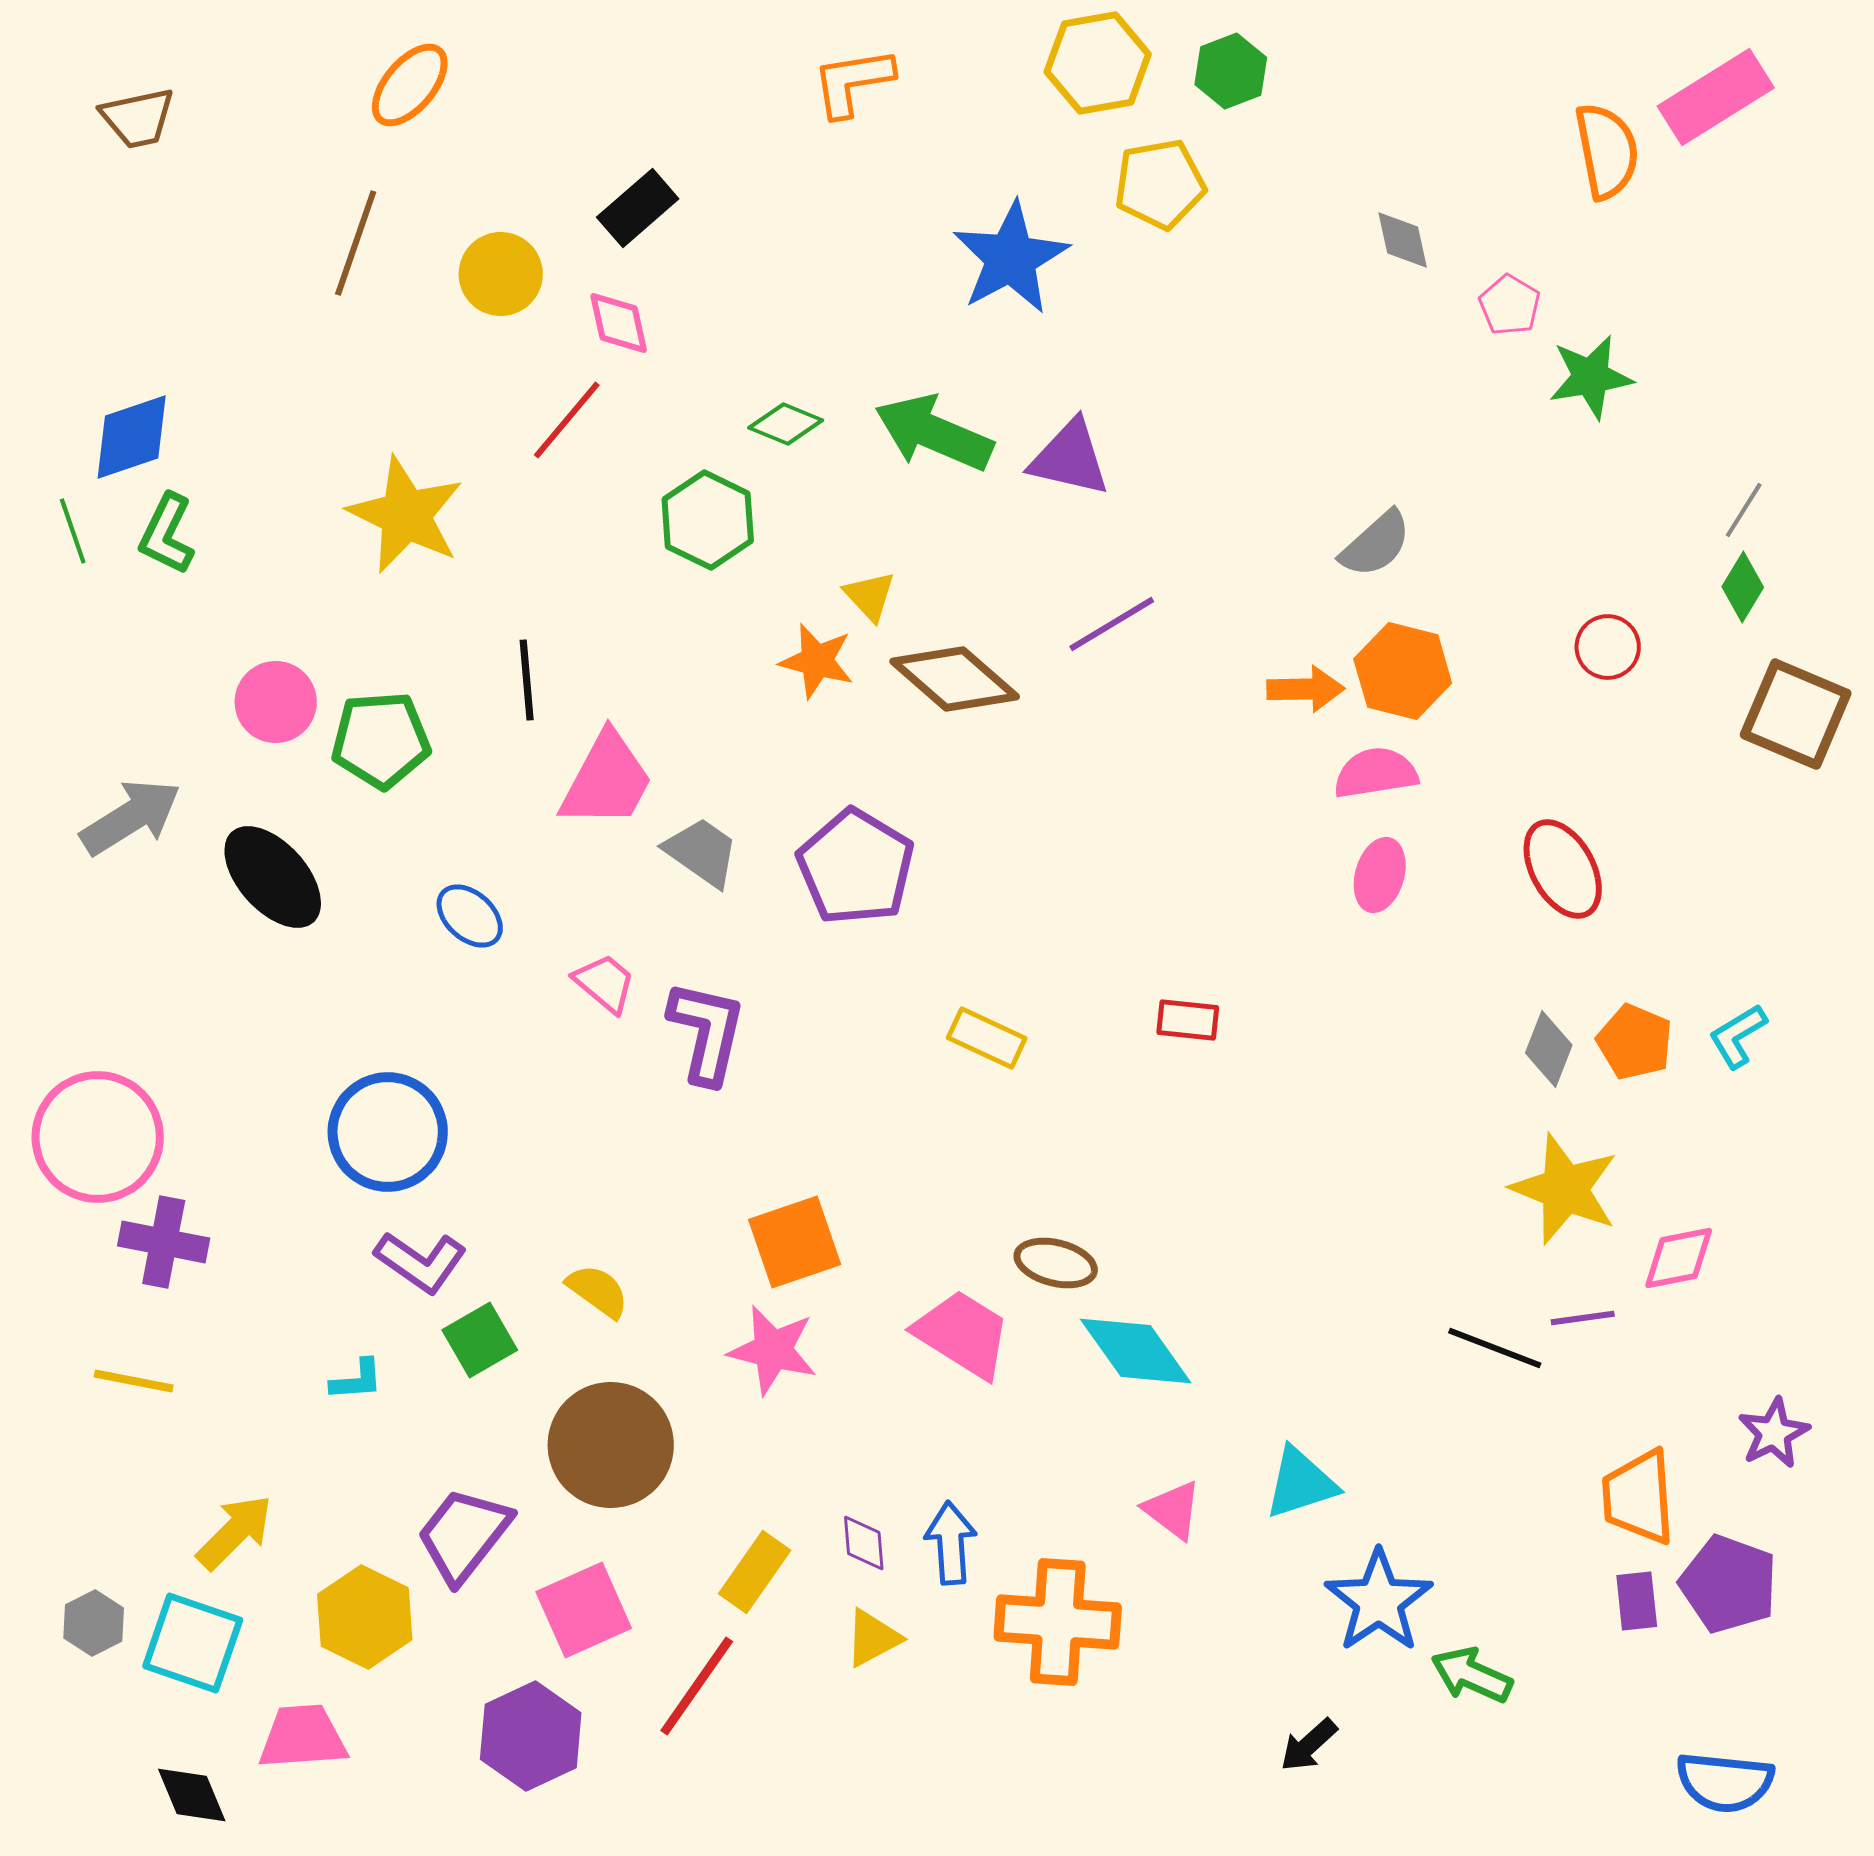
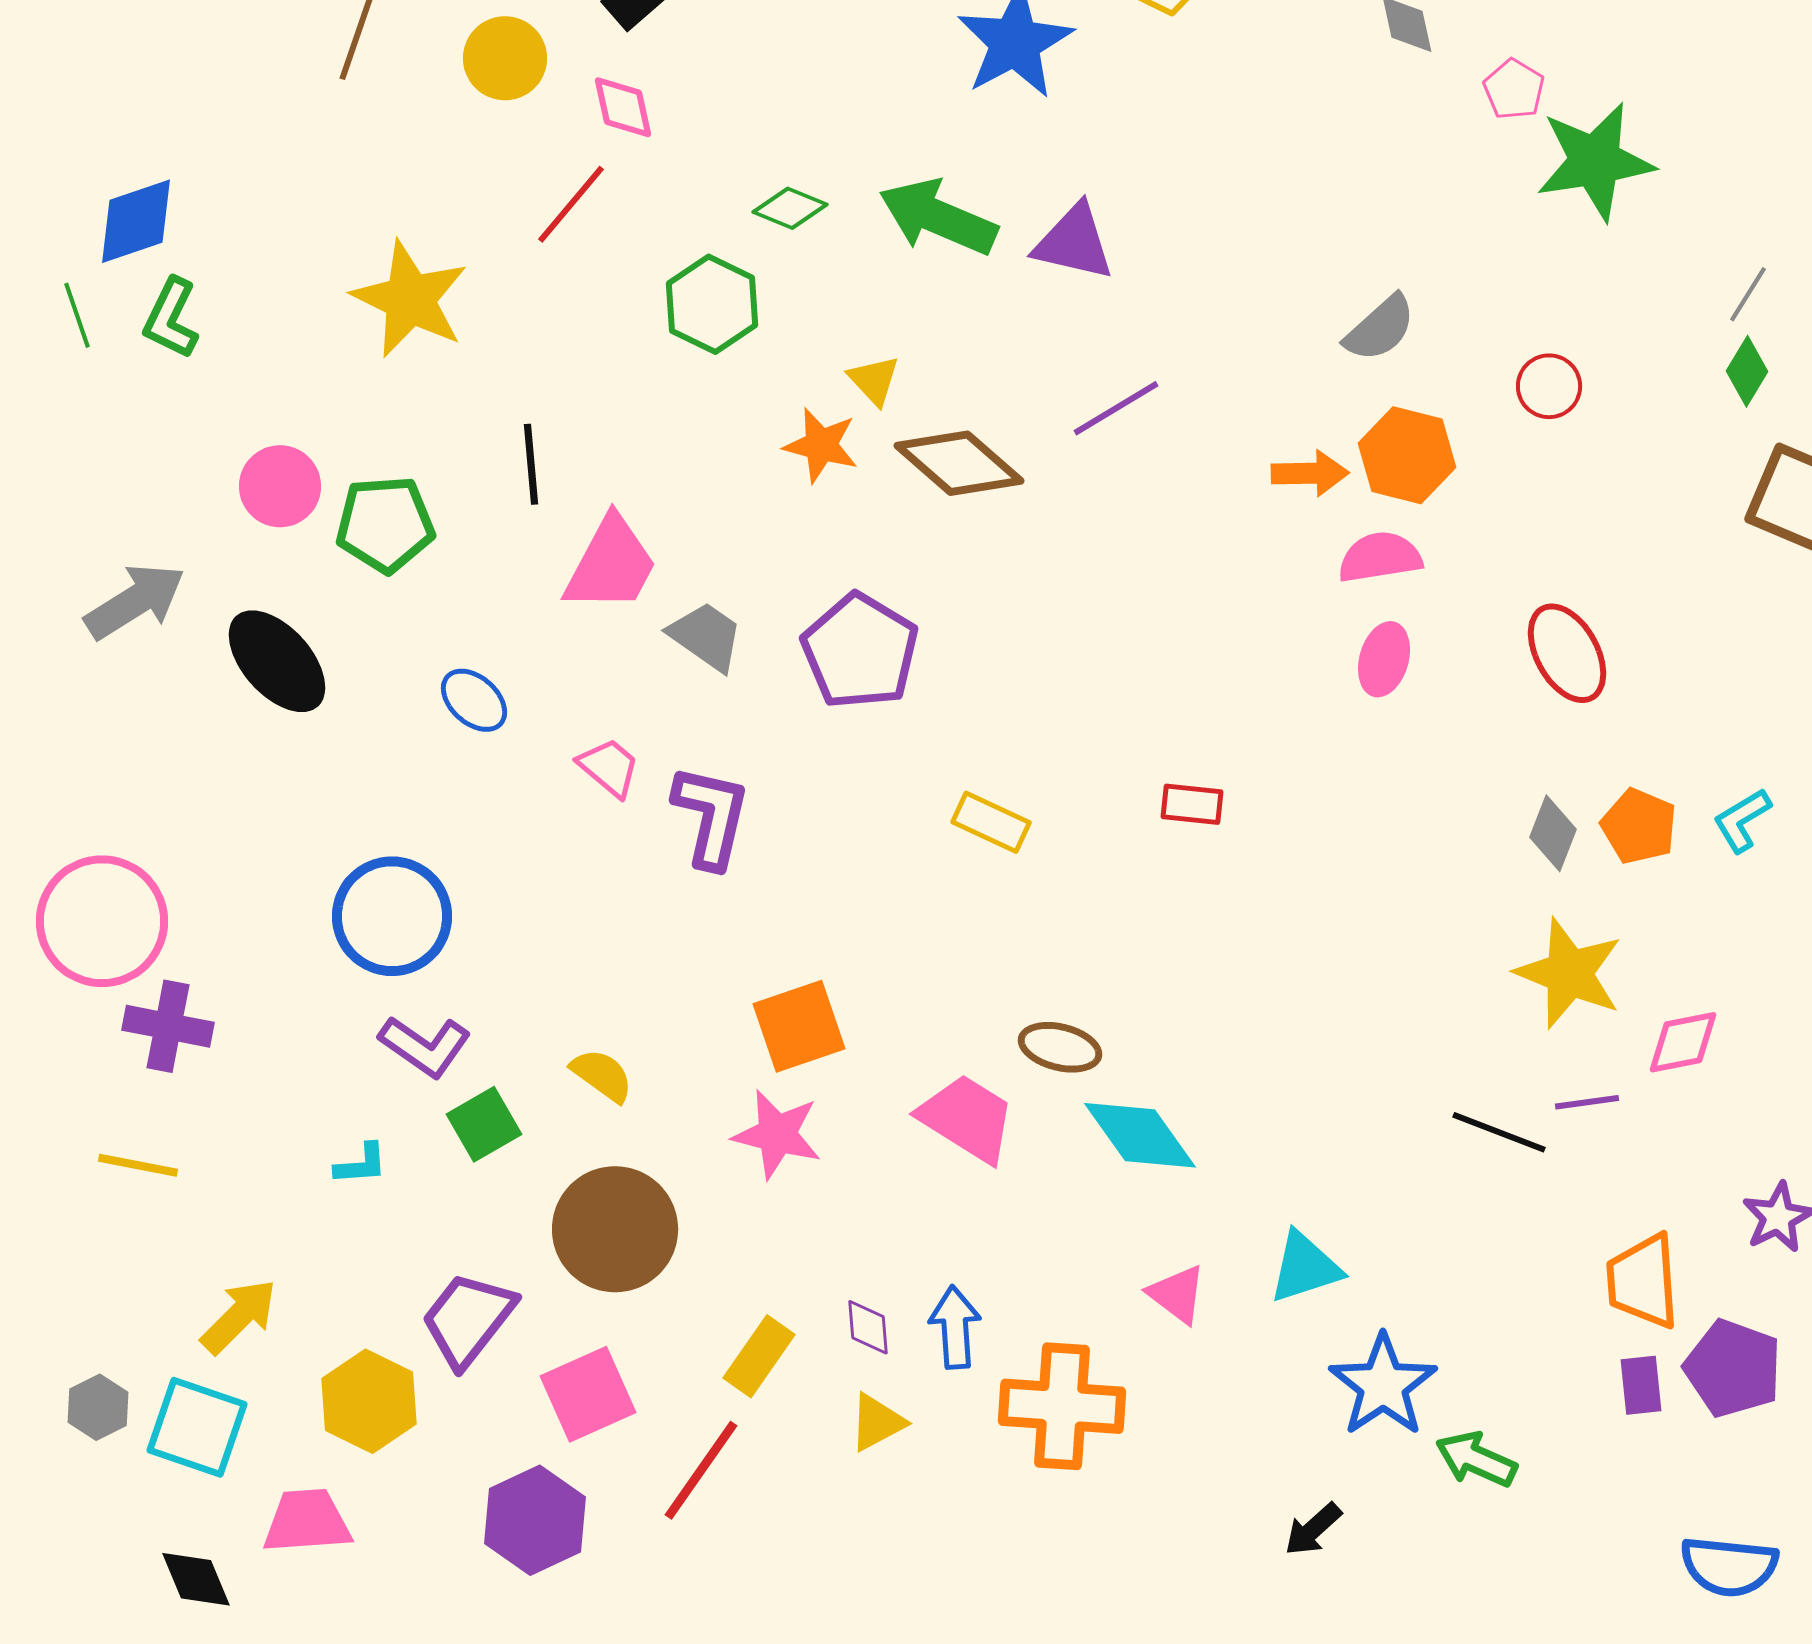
green star: (1591, 377) -> (1595, 161), size x1.4
red circle: (1608, 647) -> (1549, 386), moved

